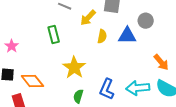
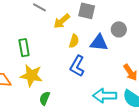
green rectangle: (54, 34) -> (24, 48), moved
yellow star: (74, 67) -> (31, 76), moved, turned -30
blue L-shape: (107, 89) -> (77, 66), moved

